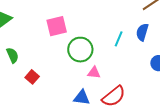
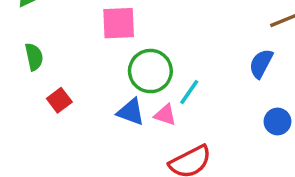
cyan line: (119, 39) -> (189, 92), moved
blue triangle: (82, 98) -> (131, 112), moved

